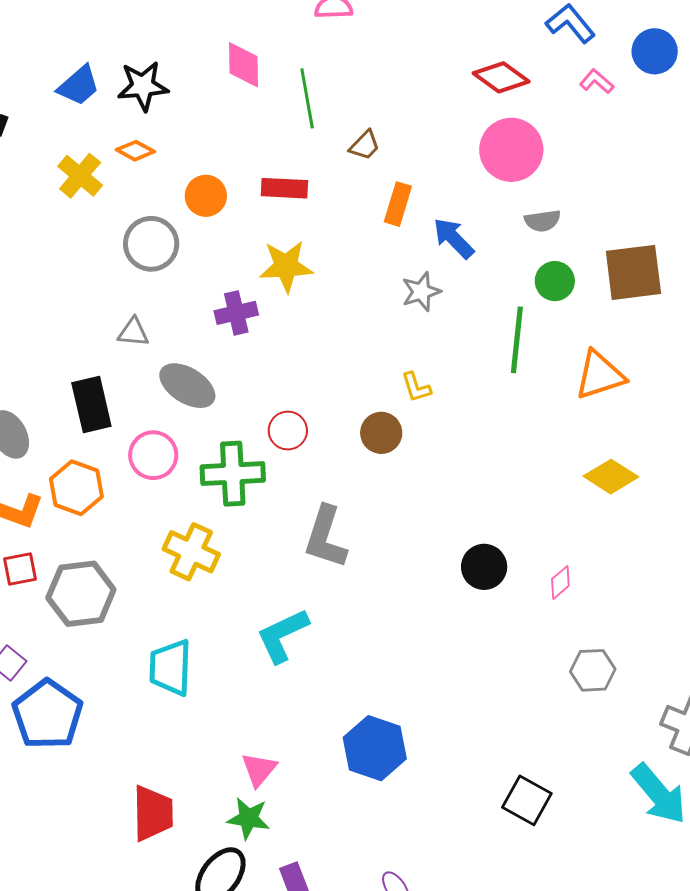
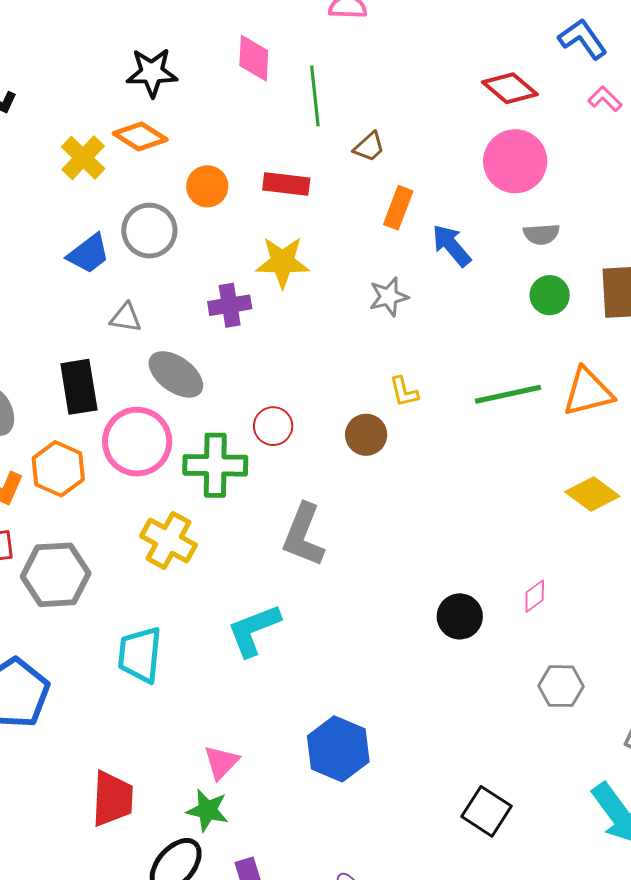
blue trapezoid: (79, 86) -> (88, 254), moved
orange diamond: (135, 151) -> (140, 137), size x1.4
gray star: (421, 292) -> (389, 297), moved
green line: (517, 340) -> (508, 394), moved, turned 68
pink circle: (153, 455) -> (137, 442), size x1.4
black circle: (484, 567) -> (460, 616), moved

